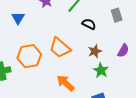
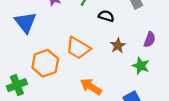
blue triangle: (18, 18) -> (25, 22), size x1.5
green star: (101, 70) -> (141, 66), moved

